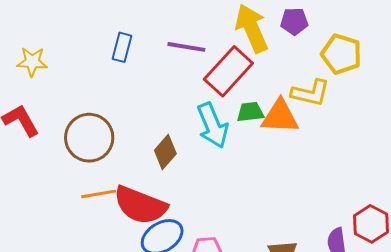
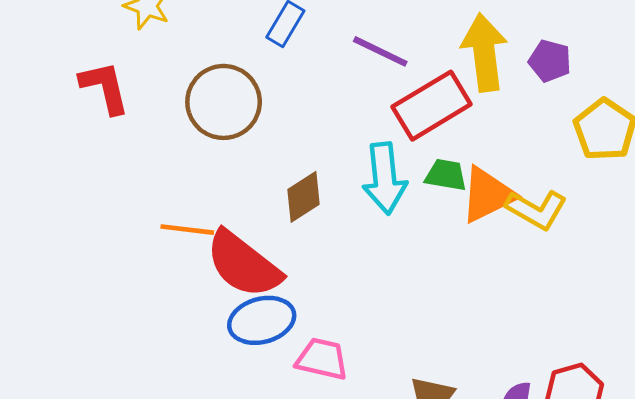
yellow L-shape: (311, 93) -> (536, 210), moved
orange triangle: (280, 117) -> (488, 195), turned -45
brown circle: (89, 138) -> (224, 102), moved

